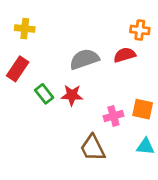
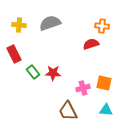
gray semicircle: (84, 59) -> (50, 23), moved
red rectangle: (18, 69) -> (14, 54), turned -60

